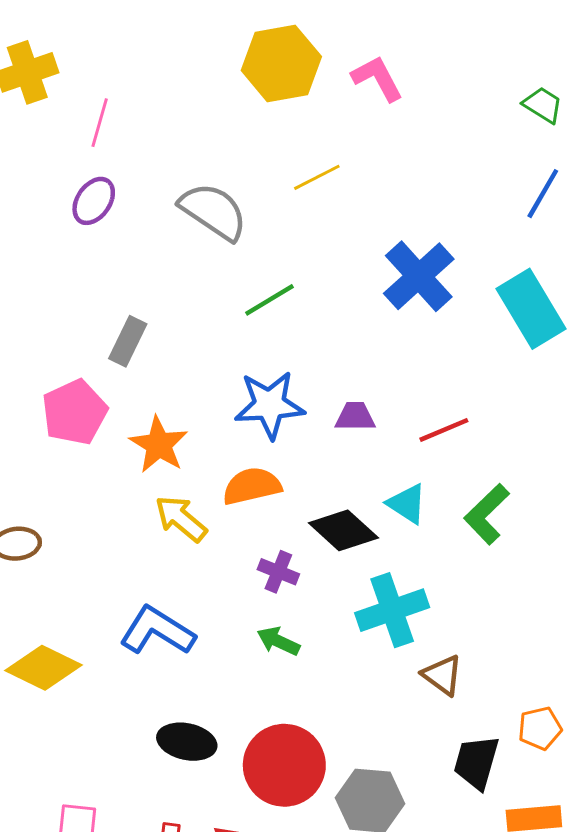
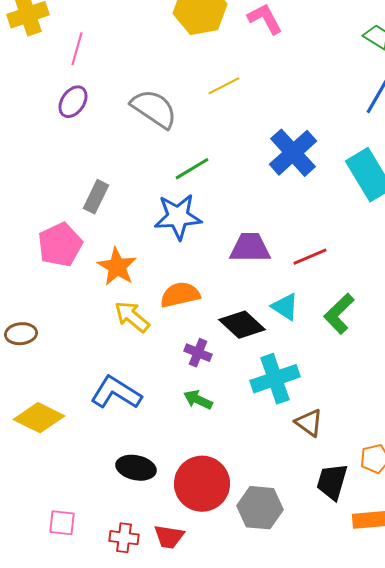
blue star: (270, 405) -> (178, 217), moved
purple trapezoid: (355, 417) -> (250, 248), size x1.5

